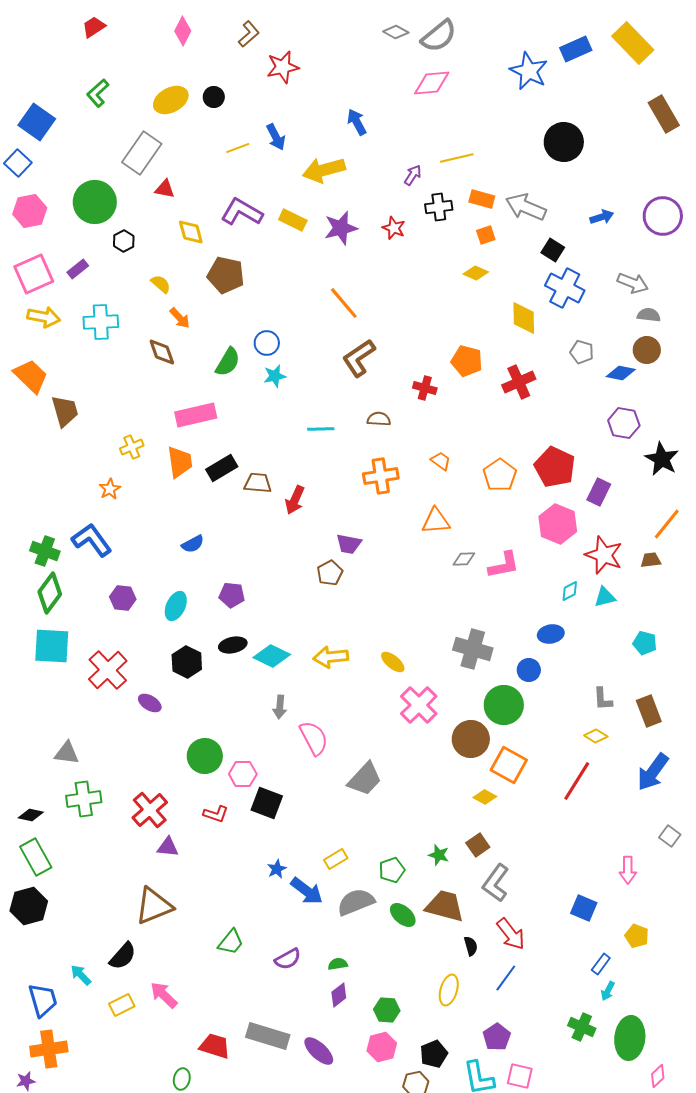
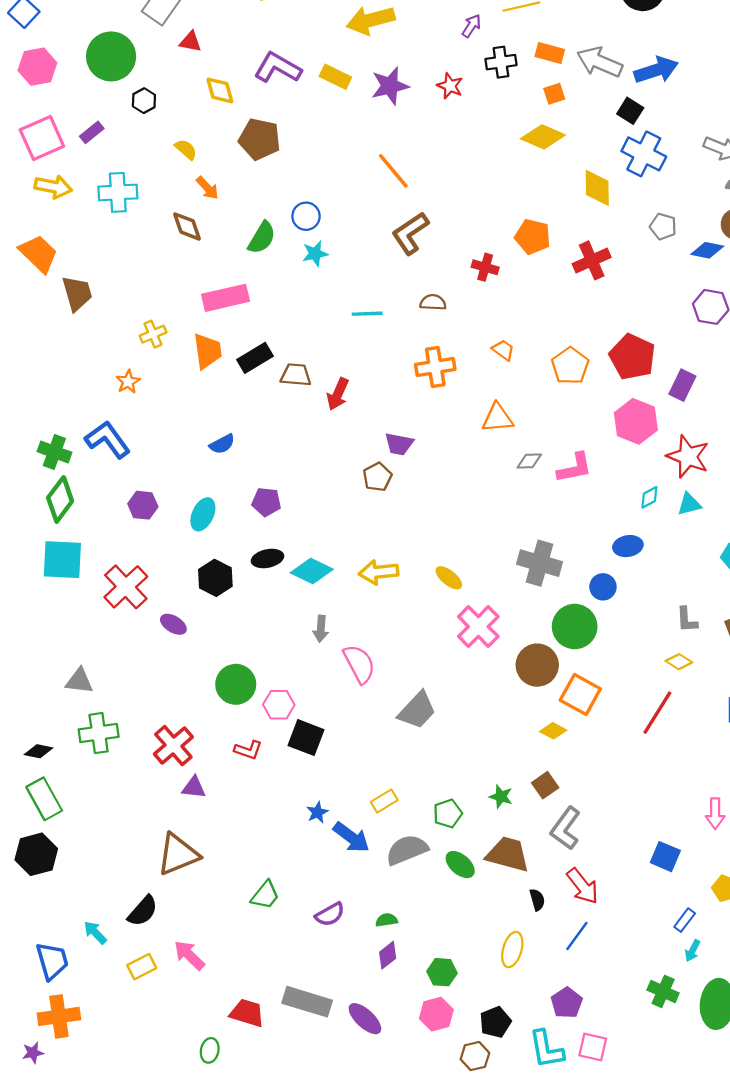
blue arrow: (602, 217) -> (656, 70), moved, size x1.6
yellow diamond: (476, 273) -> (543, 137), size x1.5

